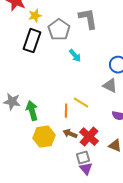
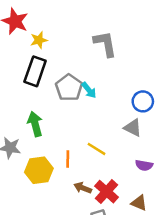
gray pentagon: (59, 30) -> (69, 88), moved
green arrow: (32, 111) -> (35, 124), moved
orange line: (66, 111) -> (68, 159), moved
yellow hexagon: (44, 137) -> (39, 170), moved

